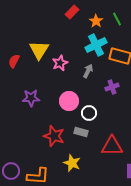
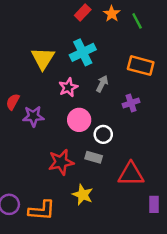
orange star: (96, 21) -> (112, 14), moved
cyan cross: (96, 45) -> (83, 52), moved
red semicircle: (14, 61) -> (13, 102), moved
pink star: (60, 63) -> (68, 87), moved
red star: (54, 136) -> (61, 162), turned -30

